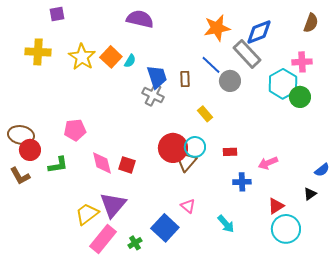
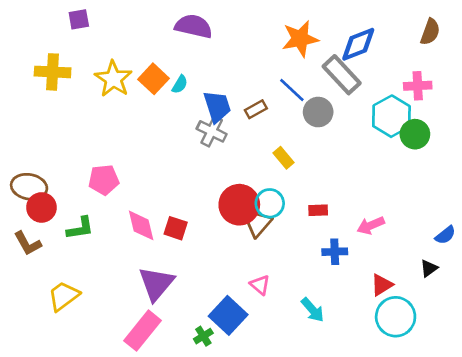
brown rectangle: (185, 79) -> (256, 109), turned 63
yellow trapezoid: (87, 214) -> (64, 296), moved
green cross: (135, 243) -> (203, 336), moved

